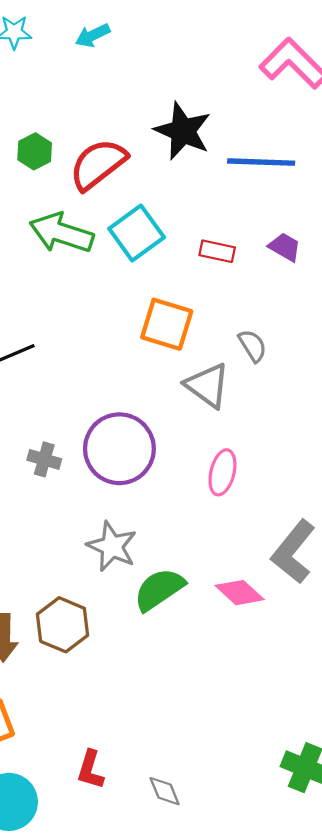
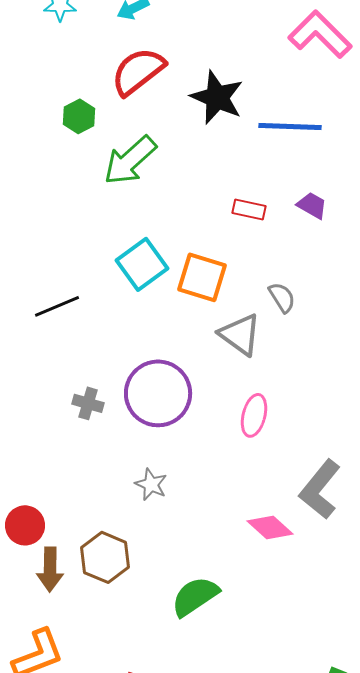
red semicircle: (98, 164) -> (138, 71), moved
green arrow: (61, 233) -> (130, 160), moved, turned -60
cyan square: (137, 233) -> (142, 264), moved
gray star: (112, 546) -> (151, 484), size x0.7
green semicircle: (159, 589) -> (195, 596), moved

